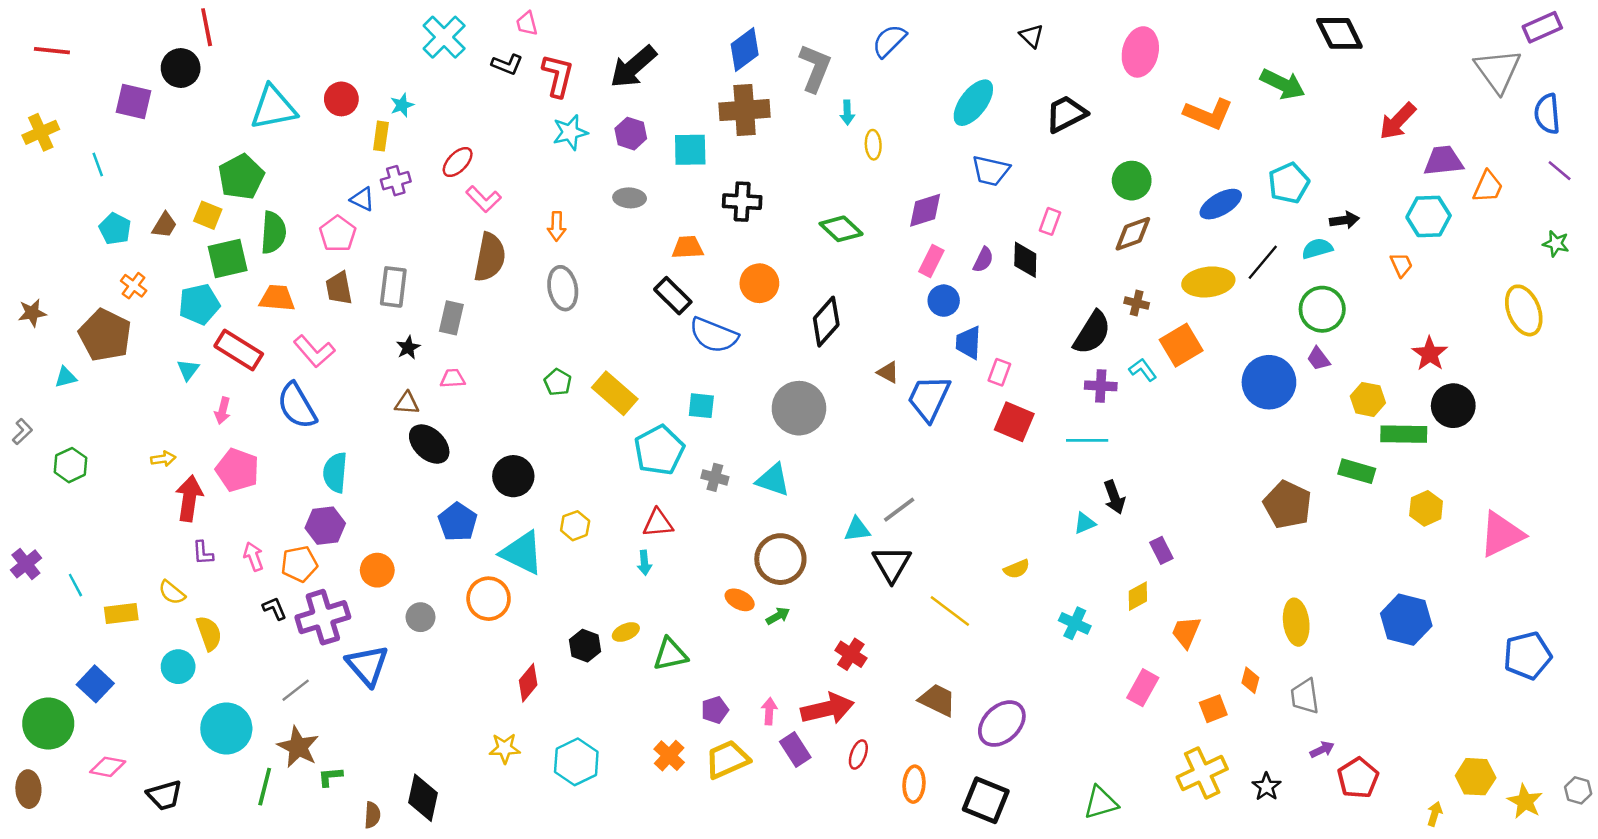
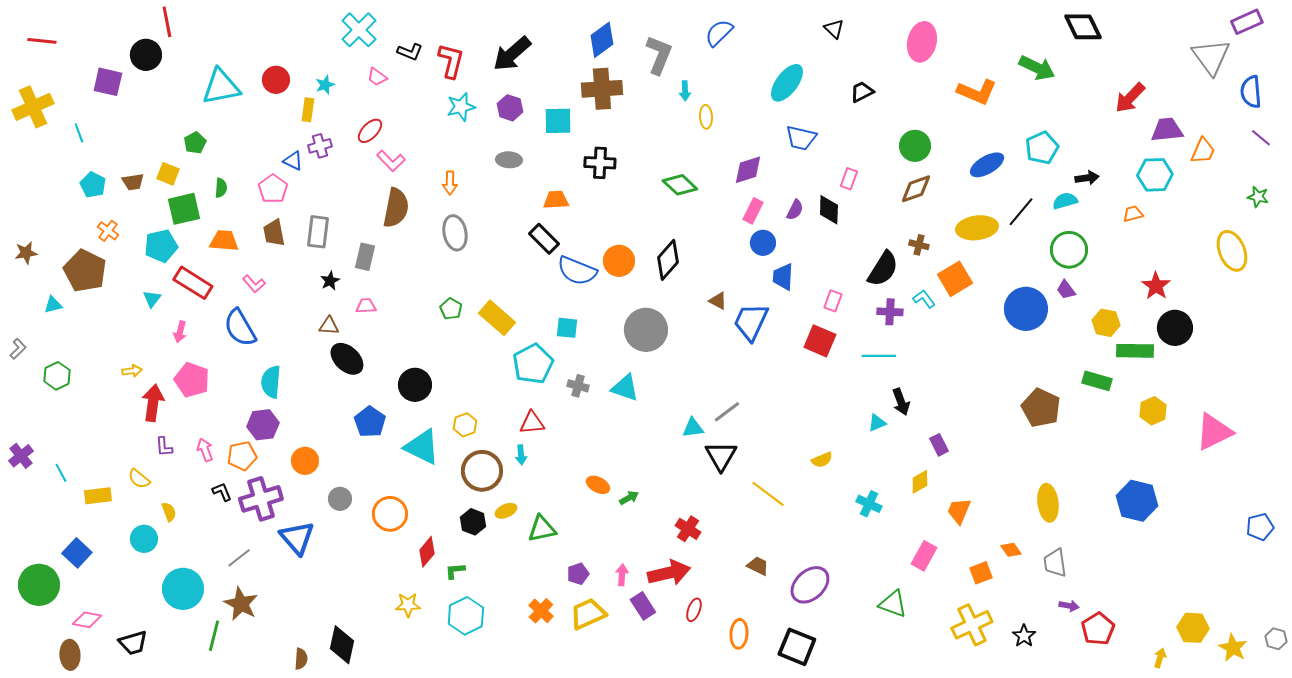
pink trapezoid: (527, 24) -> (377, 77), moved, turned -40
black trapezoid: (1066, 114) -> (862, 92), size x0.7
yellow cross: (41, 132) -> (33, 107), size x1.4
green pentagon: (241, 177) -> (195, 143), size x0.6
brown trapezoid: (164, 225) -> (133, 182), turned 50
green semicircle: (273, 233) -> (221, 188), size x0.6
orange trapezoid: (1401, 265) -> (1133, 214), turned -80
orange circle: (759, 283) -> (619, 261), moved
pink L-shape: (314, 351) -> (254, 284), size x0.7
pink rectangle: (999, 372) -> (833, 301), moved
brown circle: (780, 559) -> (482, 471), moved
orange circle: (489, 599) -> (390, 514), moved
yellow semicircle: (209, 633) -> (169, 512), size x0.7
blue pentagon: (1527, 656) -> (1260, 527), moved, size x0.7
orange diamond: (1250, 680) -> (1011, 550), turned -50
brown trapezoid: (937, 700) -> (758, 566), size x0.7
purple arrow: (1322, 750) -> (1069, 606), turned 36
green L-shape: (330, 777) -> (455, 571), moved
brown ellipse: (28, 789) -> (70, 655), moved
green triangle: (1101, 803) -> (893, 604), moved, turned 36

